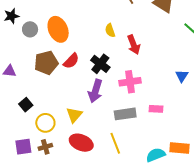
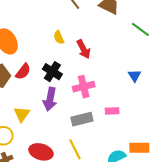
yellow triangle: (74, 115) -> (22, 114), moved

